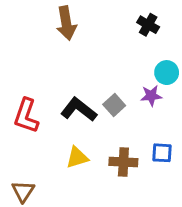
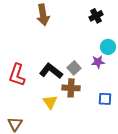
black cross: (148, 25) -> (96, 16), turned 32
yellow triangle: (77, 157) -> (50, 102), turned -49
brown cross: (123, 162) -> (71, 88), moved

